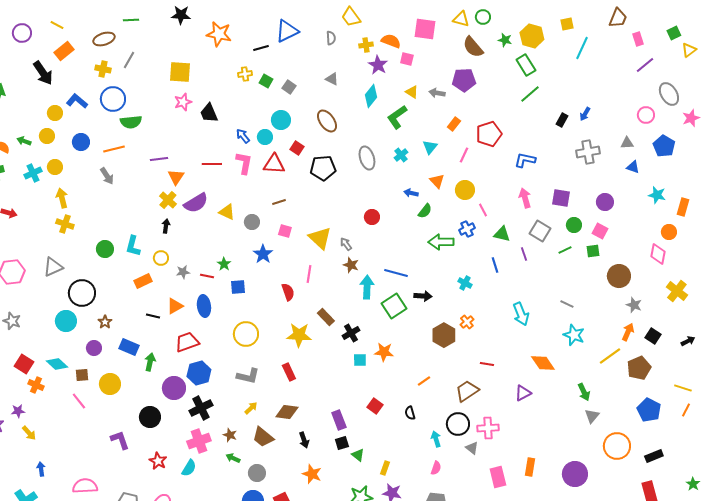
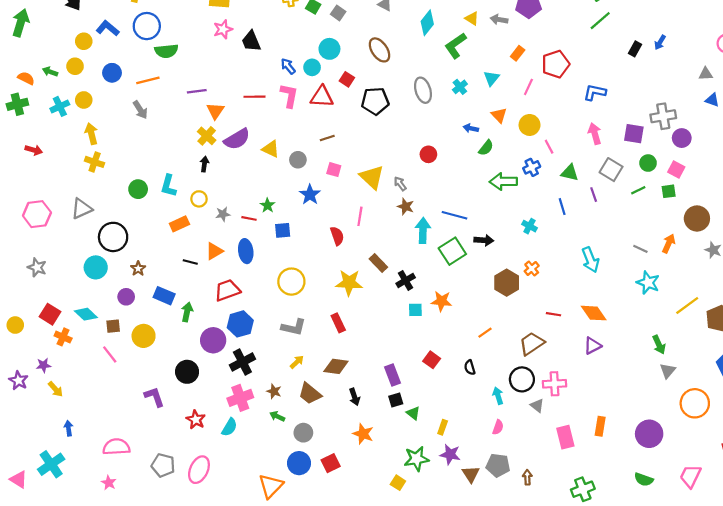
gray cross: (588, 152) -> (663, 116), moved
orange arrow: (628, 332) -> (669, 243), moved
orange diamond: (543, 363) -> (594, 313), moved

